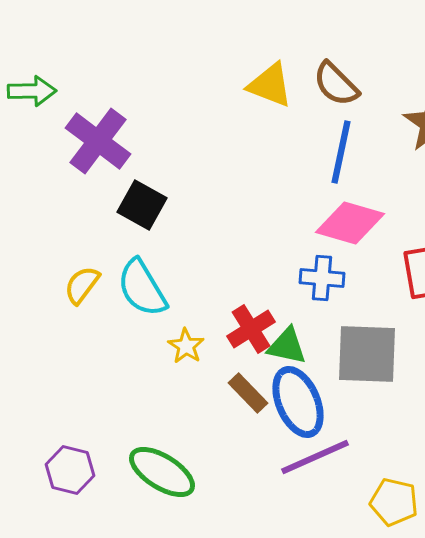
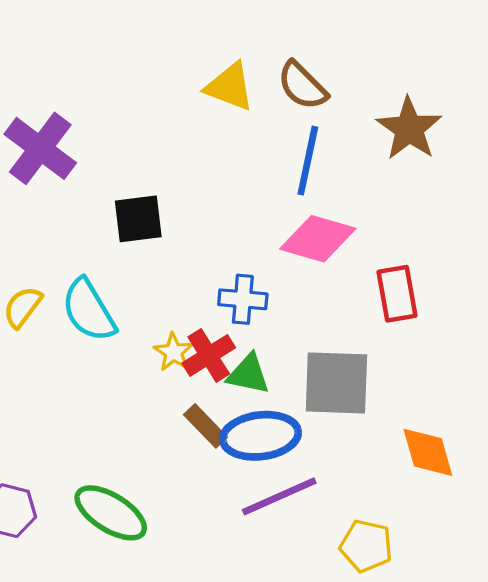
black square: (142, 205) -> (138, 219), moved, turned -36
blue cross: (322, 278) -> (243, 299), moved
yellow star: (186, 346) -> (173, 352), moved
blue ellipse: (298, 402) -> (260, 436), turned -74

